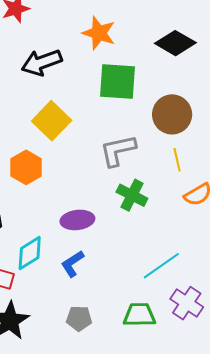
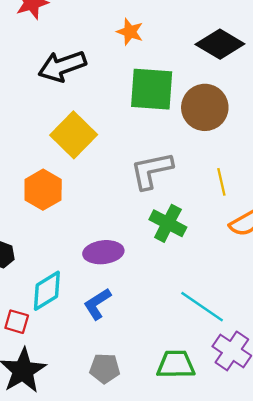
orange star: (99, 33) -> (130, 32), size x0.7
brown circle: (172, 114) -> (205, 107), moved
cyan line: (161, 266) -> (202, 307), turned 69

